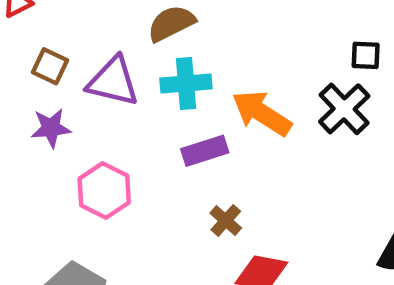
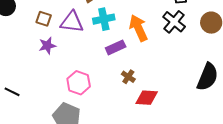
orange arrow: (262, 113) -> (138, 28), turned 40
pink hexagon: (104, 190) -> (79, 83), moved

